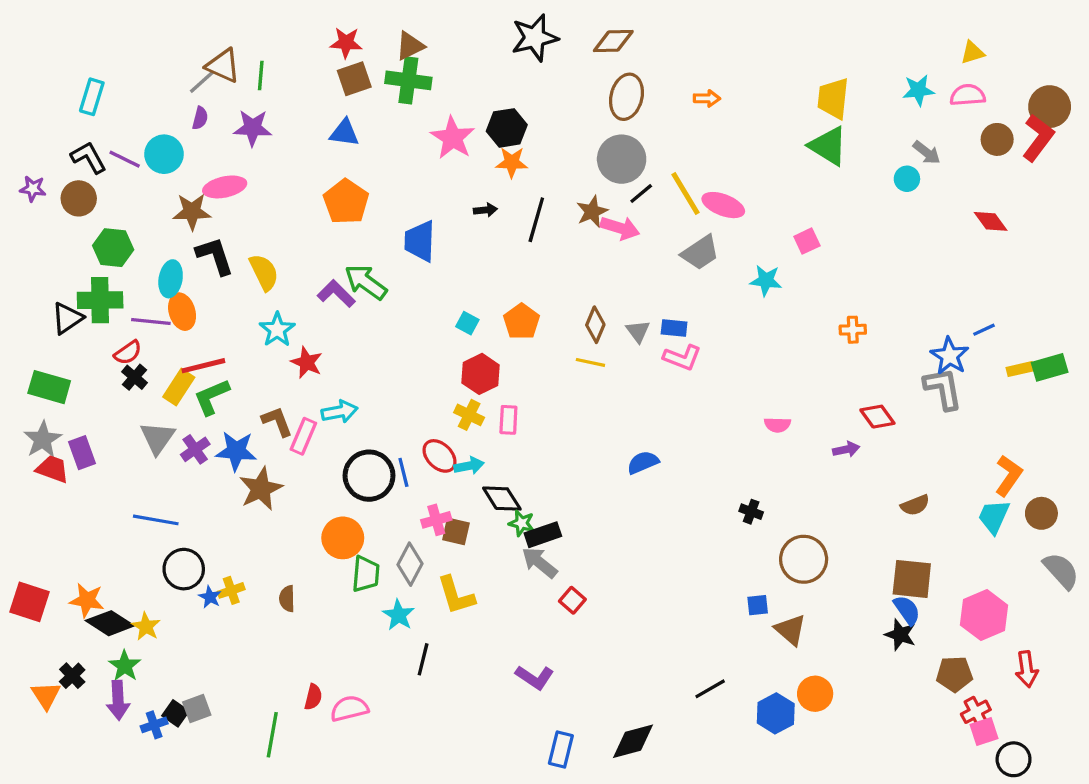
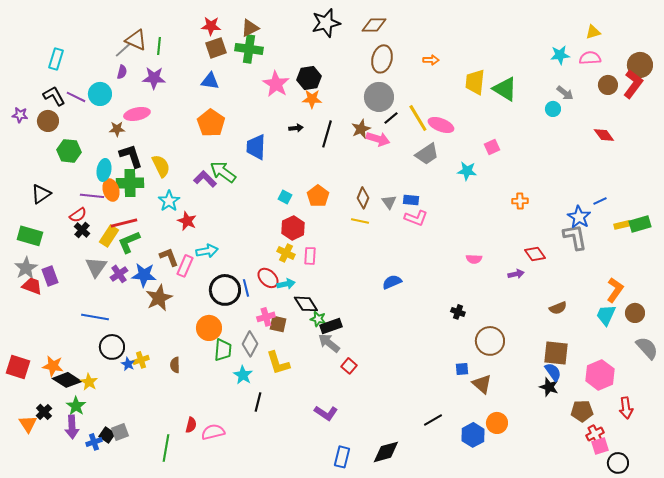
yellow trapezoid: (833, 98) -> (475, 82), moved
brown star: (192, 212) -> (117, 129), size x0.7
green cross: (100, 300) -> (130, 183), moved

